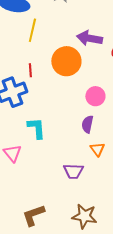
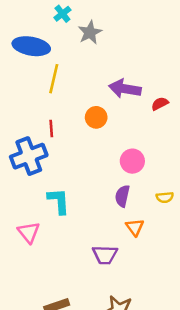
orange circle: (66, 61) -> (96, 117), size x0.6

